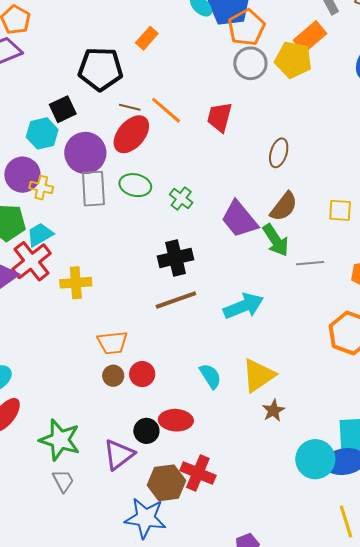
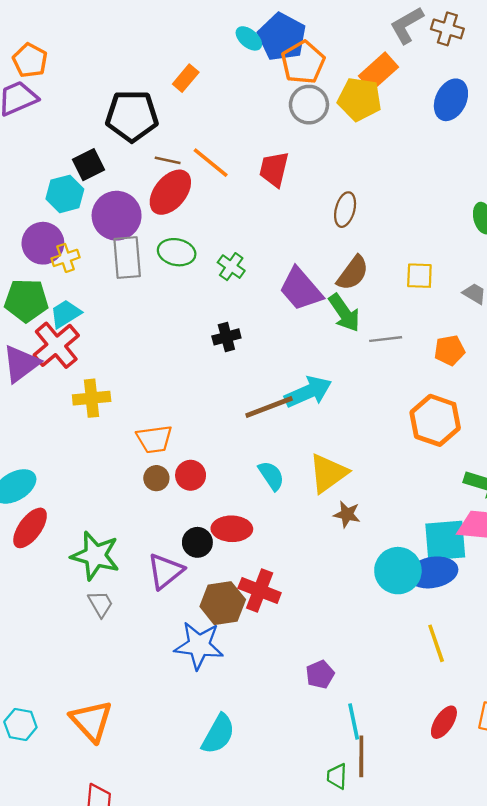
yellow cross: (41, 188) -> (66, 258), turned -30
black cross: (176, 258) -> (226, 337), size x0.7
yellow cross: (76, 283) -> (92, 398), moved
brown line: (176, 300) -> (269, 407), moved
brown star: (273, 411) -> (347, 514), turned -30

